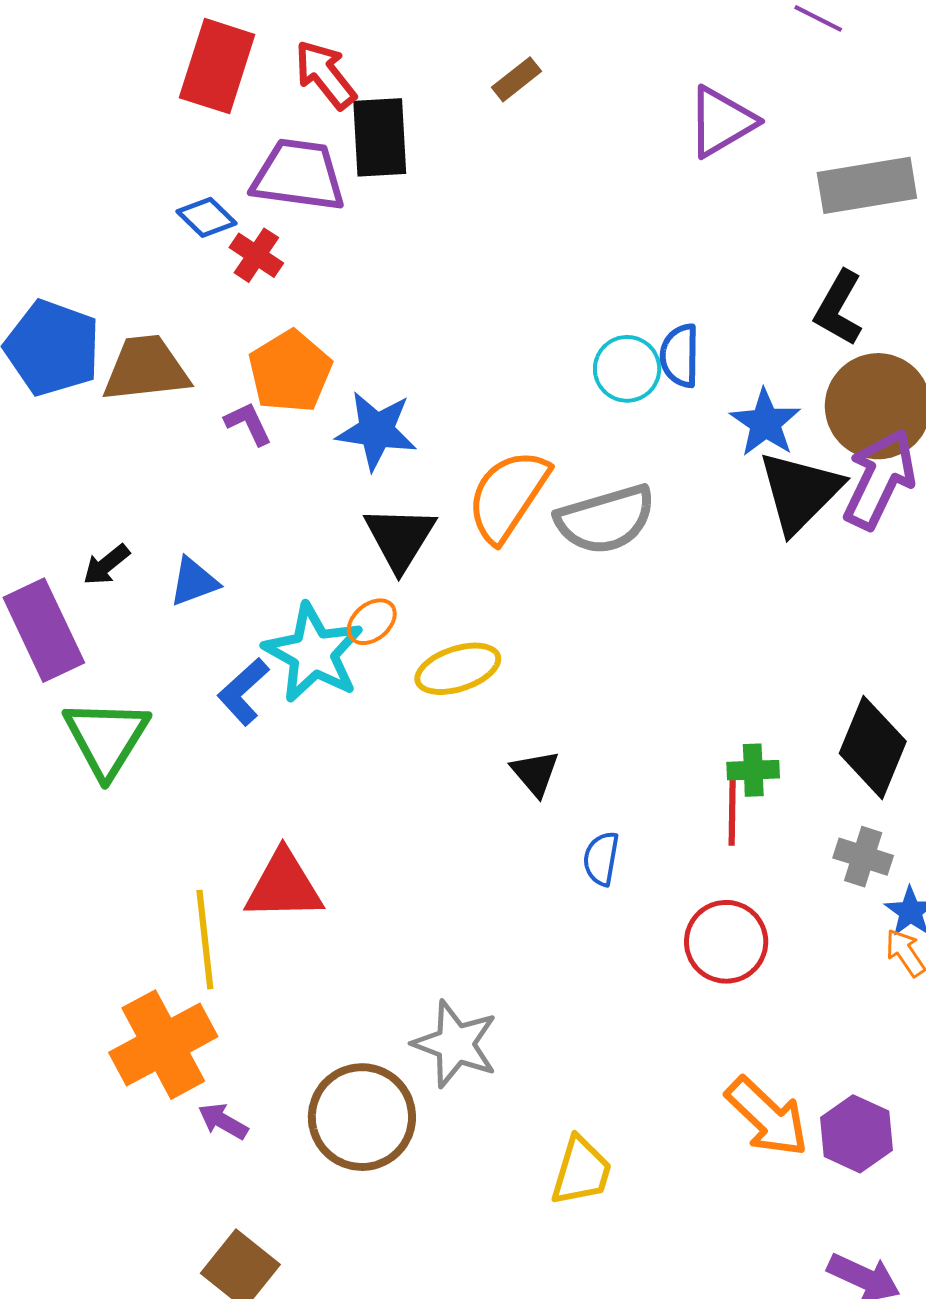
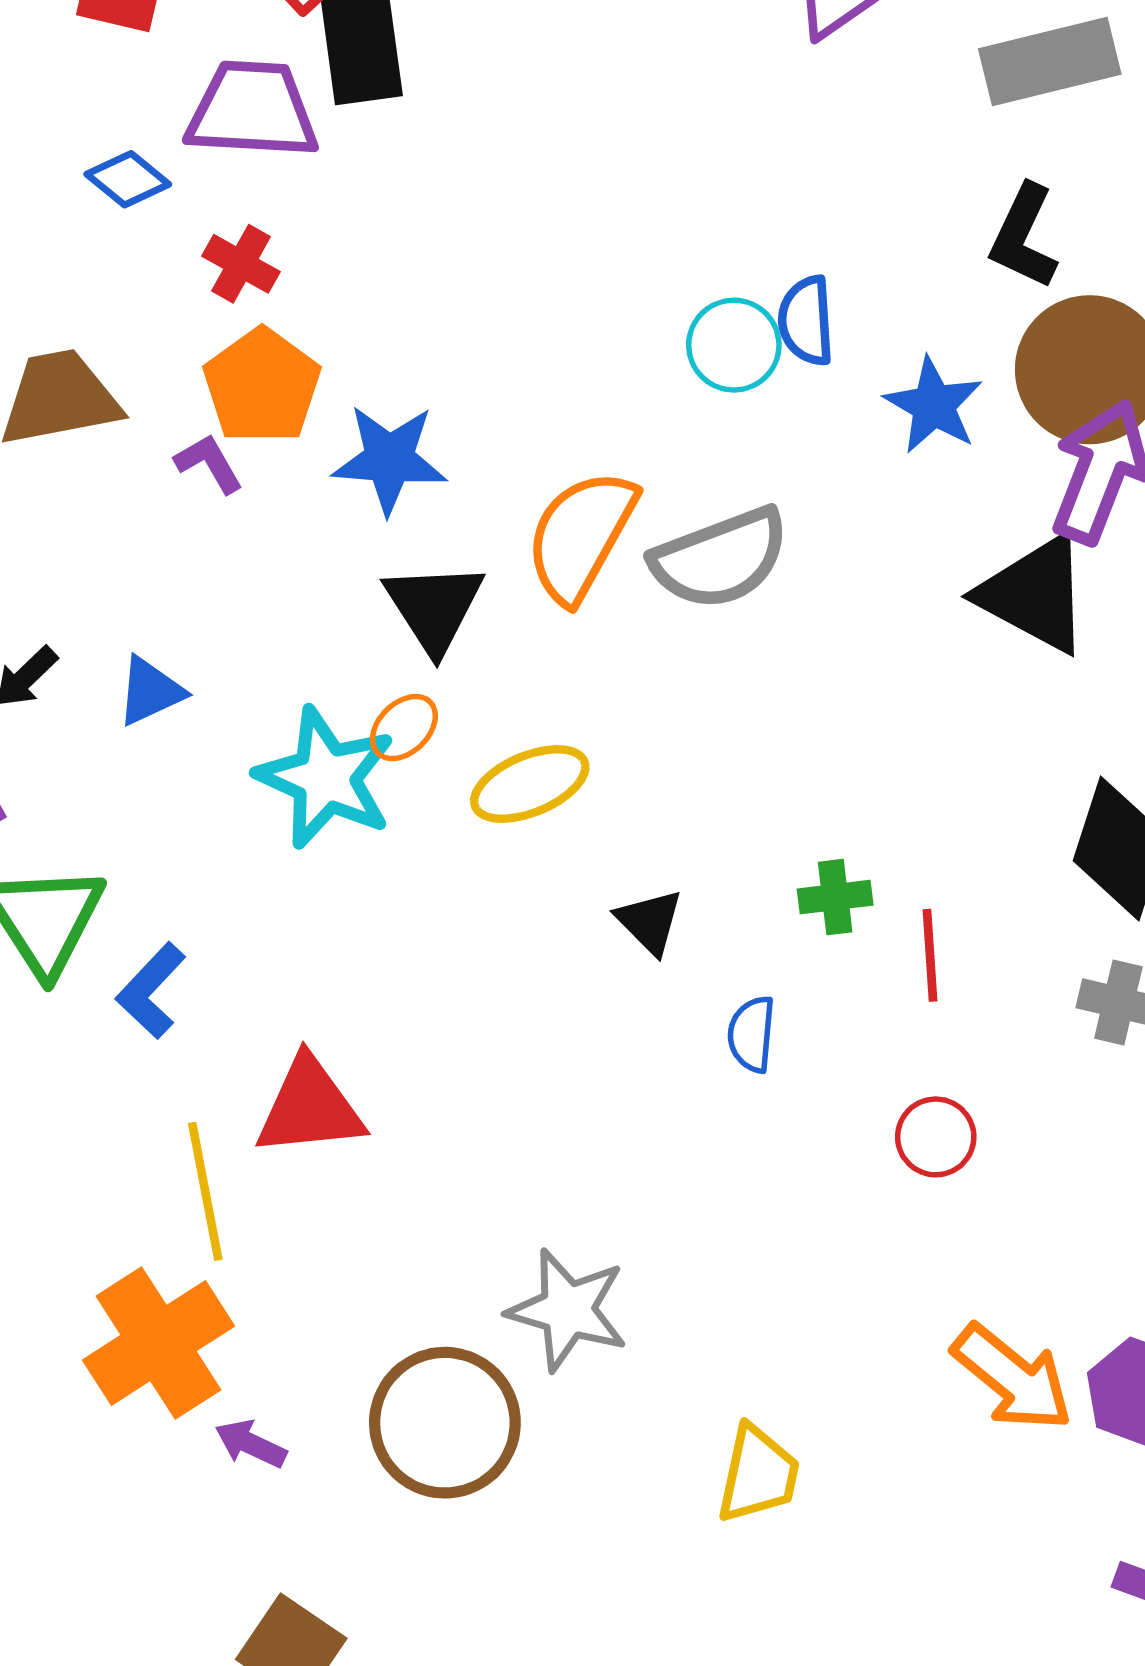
red cross: (256, 255) -> (241, 264), moved
black triangle: (800, 492) -> (1035, 594), moved, turned -42
blue L-shape: (243, 692) -> (151, 991), moved
green cross: (753, 770) -> (835, 897), moved
red circle: (726, 942) -> (936, 1137), size x0.7

